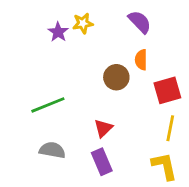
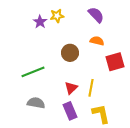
orange semicircle: (141, 60) -> (97, 41), turned 104
brown circle: (116, 77) -> (70, 53), moved
yellow line: (170, 128) -> (91, 88), moved
yellow L-shape: (164, 166) -> (101, 114), moved

